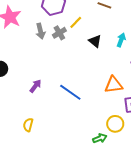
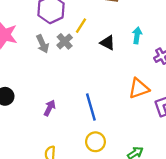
blue line: (70, 92) -> (91, 107), turned 50
yellow circle: (115, 124) -> (95, 142), moved

